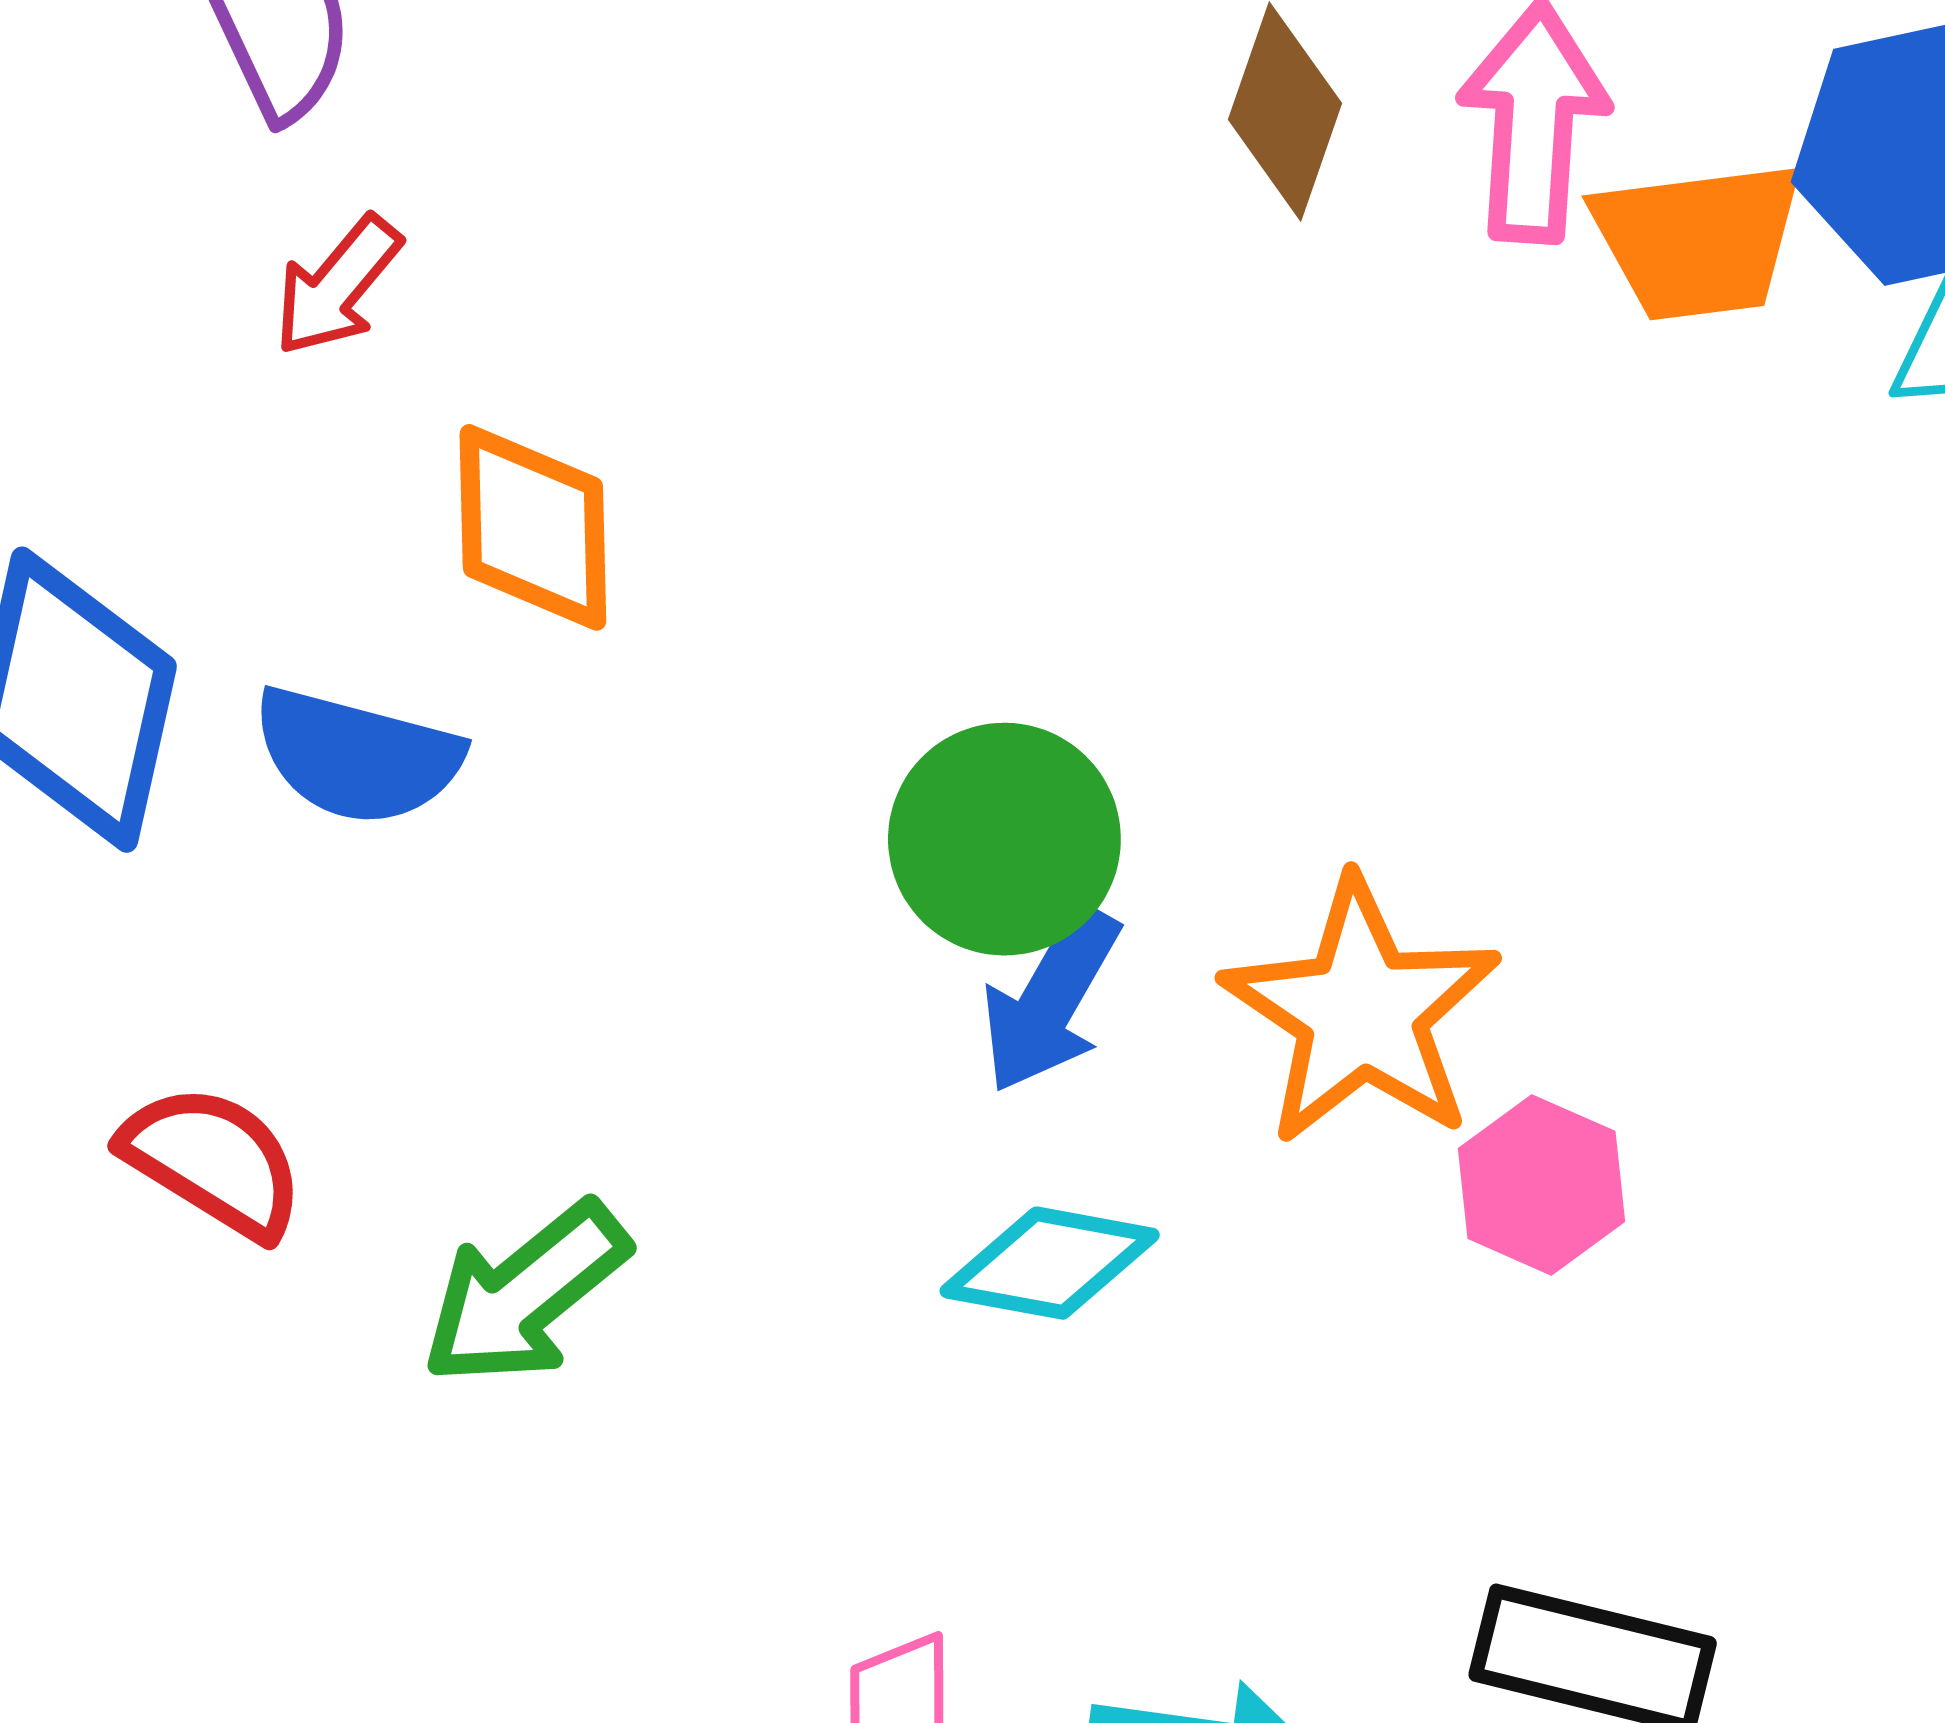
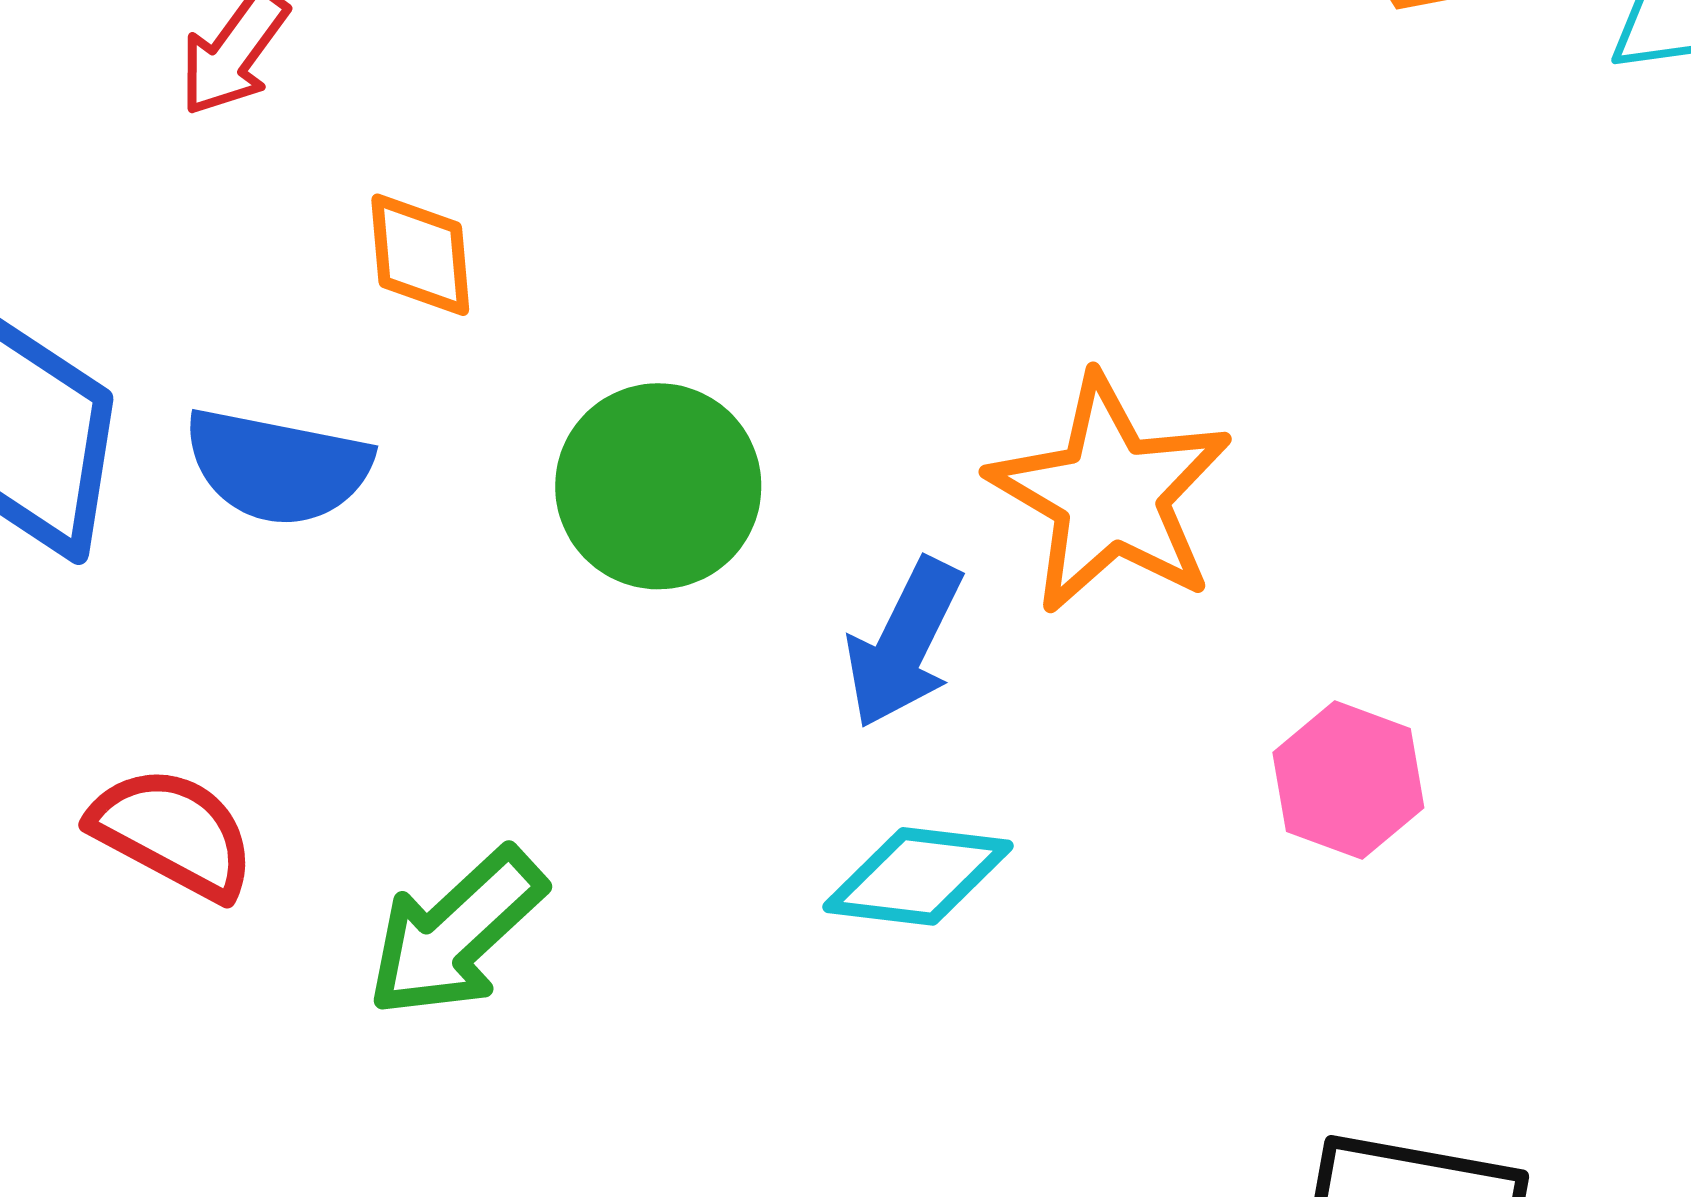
orange diamond: (533, 527) -> (420, 255), size x0.7
green circle: (1004, 839) -> (658, 486), moved
orange star: (1362, 1012) -> (1110, 494), moved

